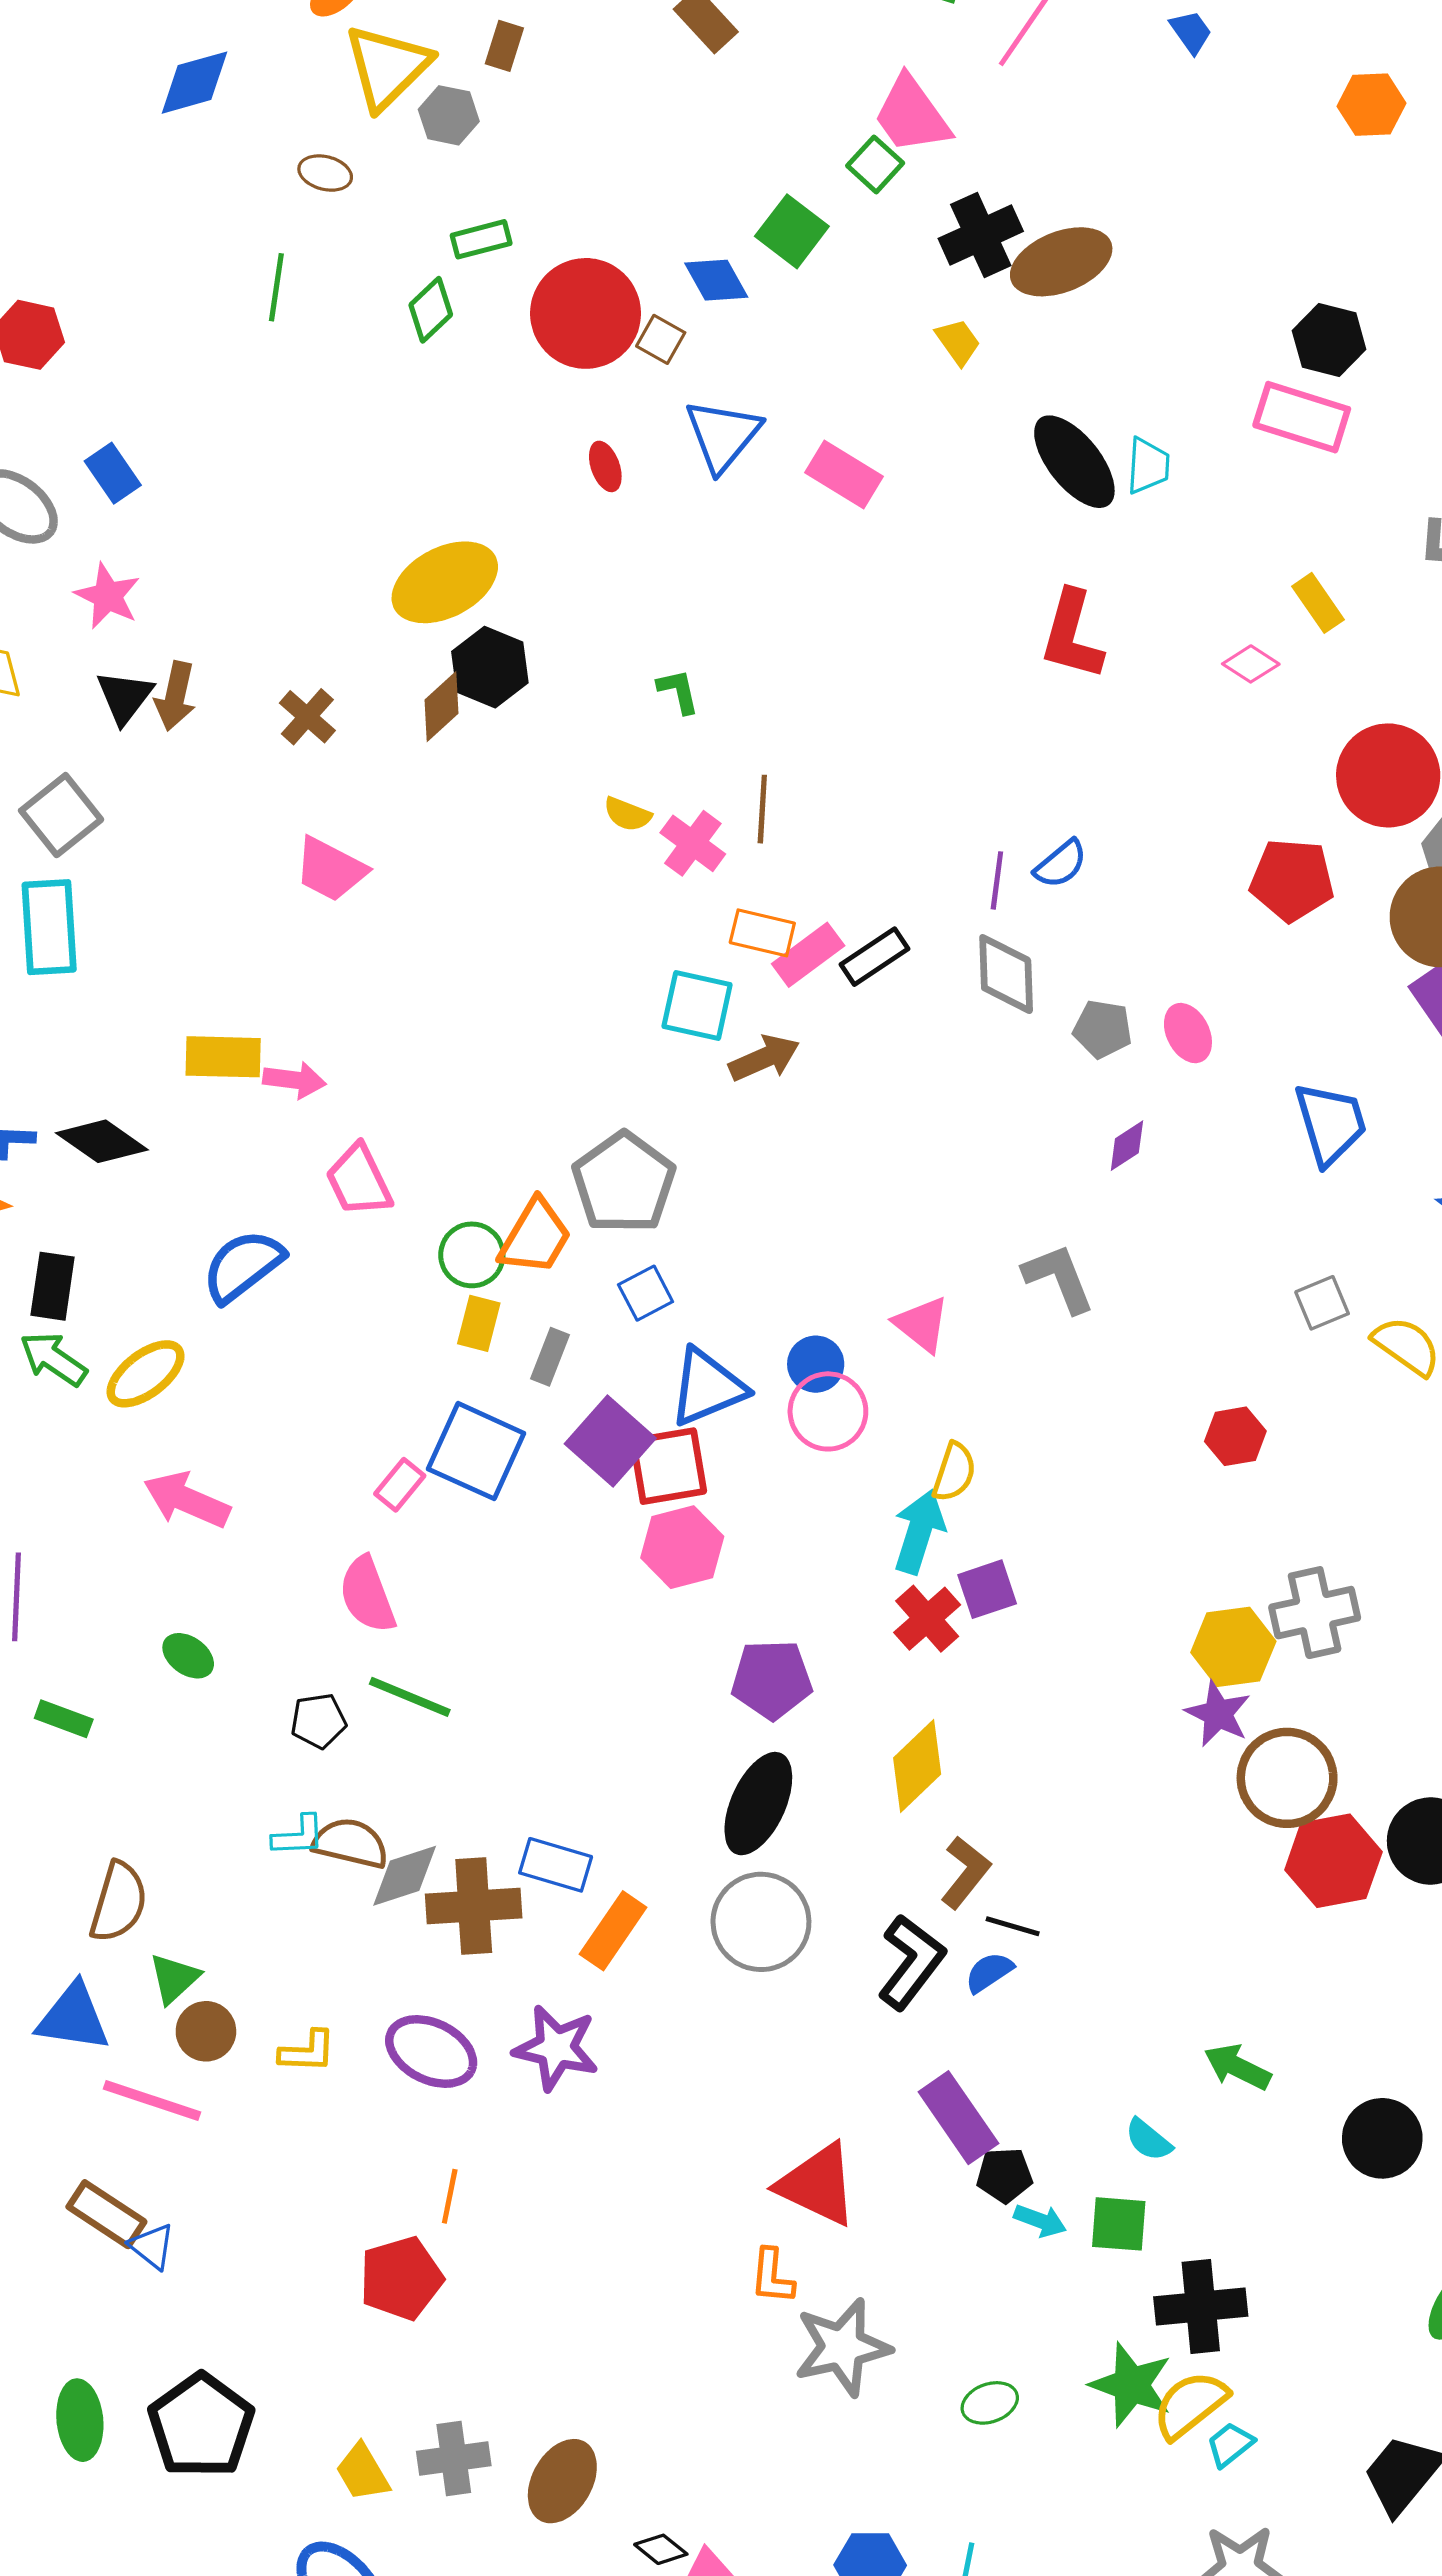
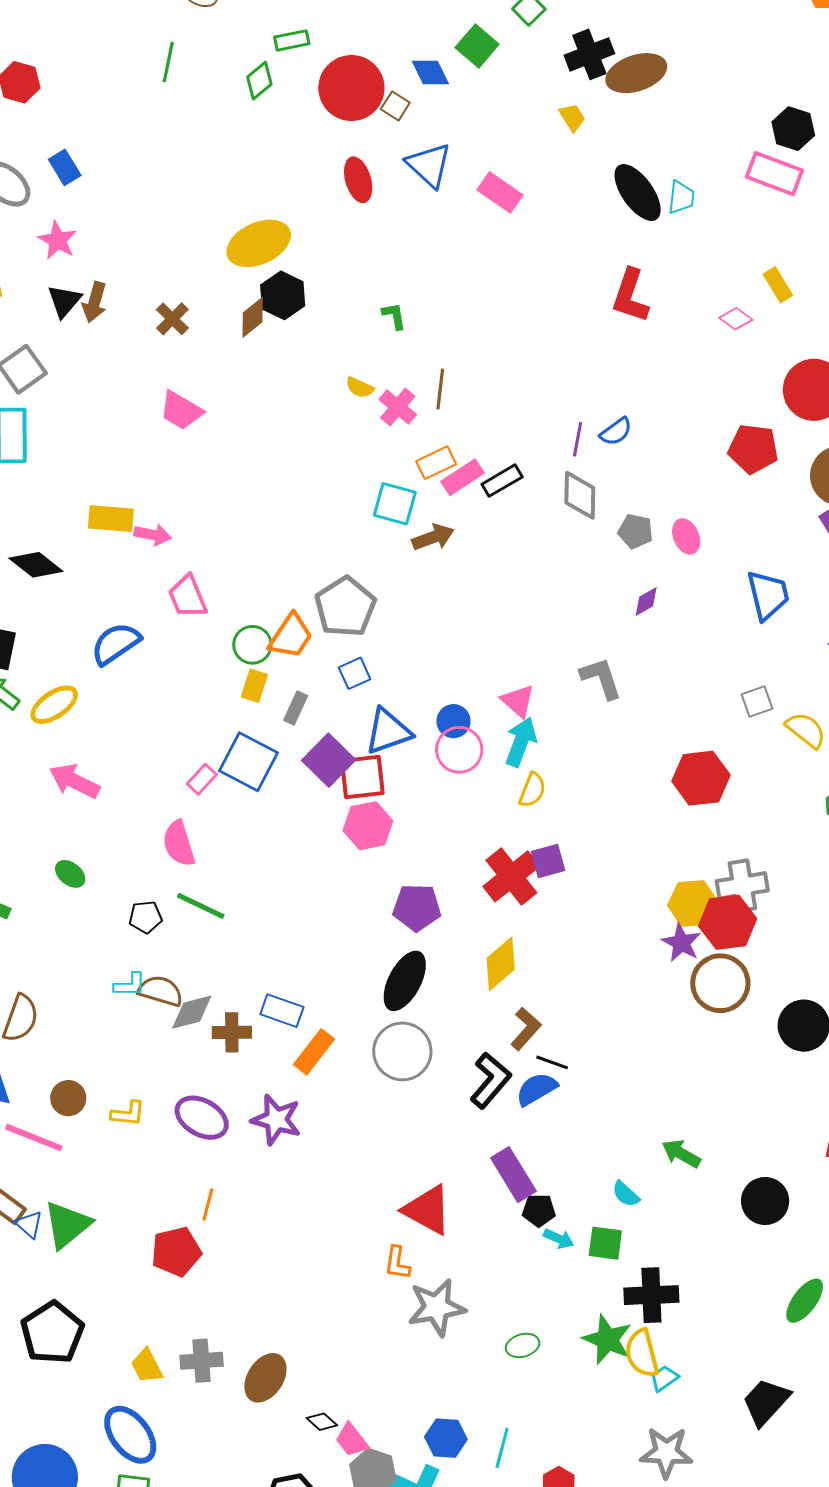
blue triangle: (723, 435) -> (429, 165), turned -30
red ellipse: (605, 466) -> (358, 180), size x1.5
orange rectangle: (762, 933) -> (436, 463), turned -42
red hexagon: (1235, 1436) -> (701, 778), size x1.6
cyan arrow: (919, 1532) -> (521, 742), moved
red cross: (927, 1619) -> (511, 876), size x1.4
red hexagon: (1333, 1861) -> (728, 922), moved
brown cross: (474, 1906) -> (232, 1032), size x0.7
blue semicircle: (989, 1972) -> (536, 1089), size x1.4
green triangle: (174, 1978) -> (67, 1225), moved, size x1.6
yellow semicircle: (1190, 2405) -> (642, 1353), turned -69

